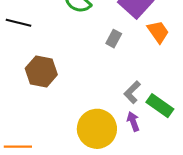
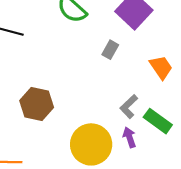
orange trapezoid: (158, 32) -> (161, 67), moved
brown hexagon: (41, 72) -> (37, 104), moved

